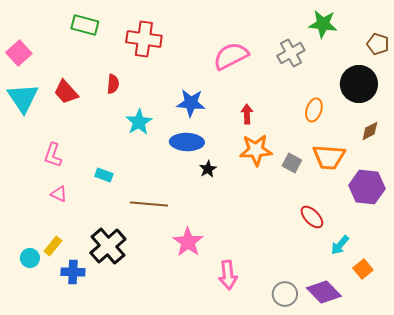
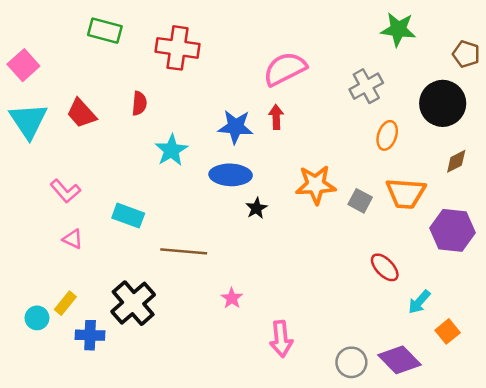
gray cross: (291, 53) -> (366, 86), moved
red arrow: (247, 114) -> (276, 117), moved
pink L-shape: (53, 155) -> (65, 191), turned -60
cyan rectangle: (104, 175) -> (128, 216), size x1.4
pink star: (188, 242) -> (232, 298), size x0.6

